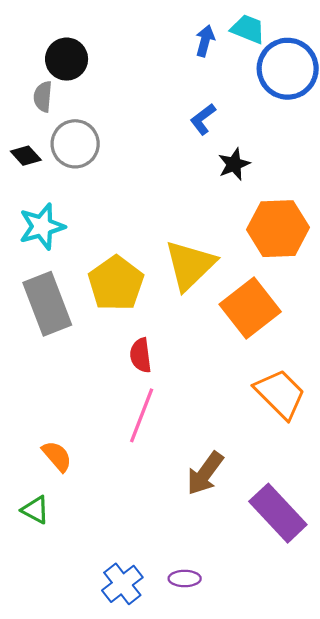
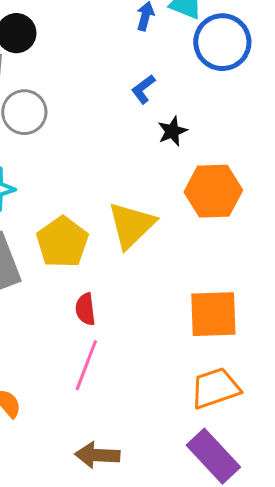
orange square: (250, 308) -> (213, 314), moved, turned 36
orange trapezoid: (280, 394) -> (215, 388), moved, turned -64
brown arrow: (205, 473) -> (97, 455), moved, turned 57

